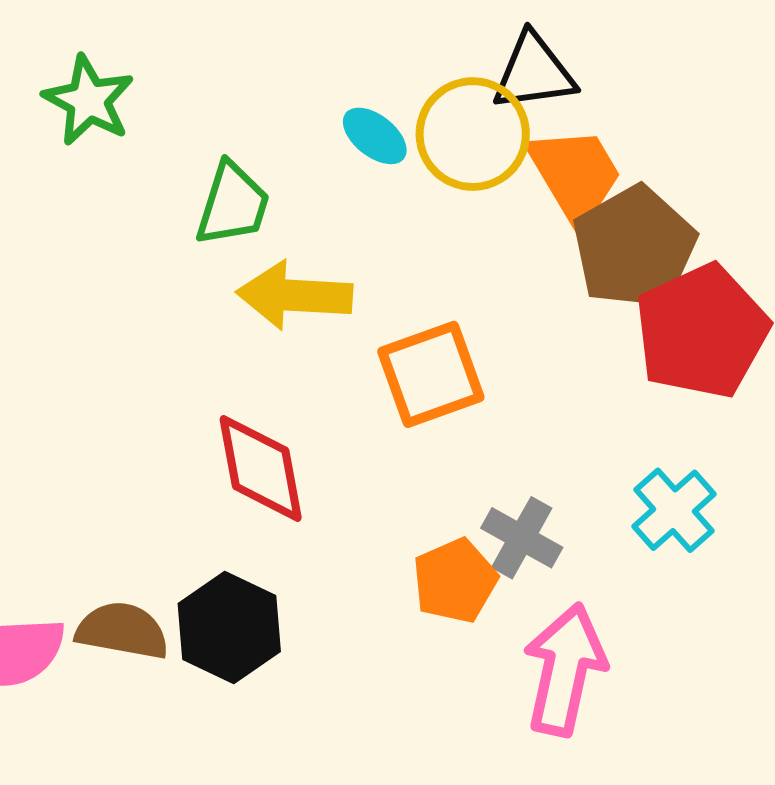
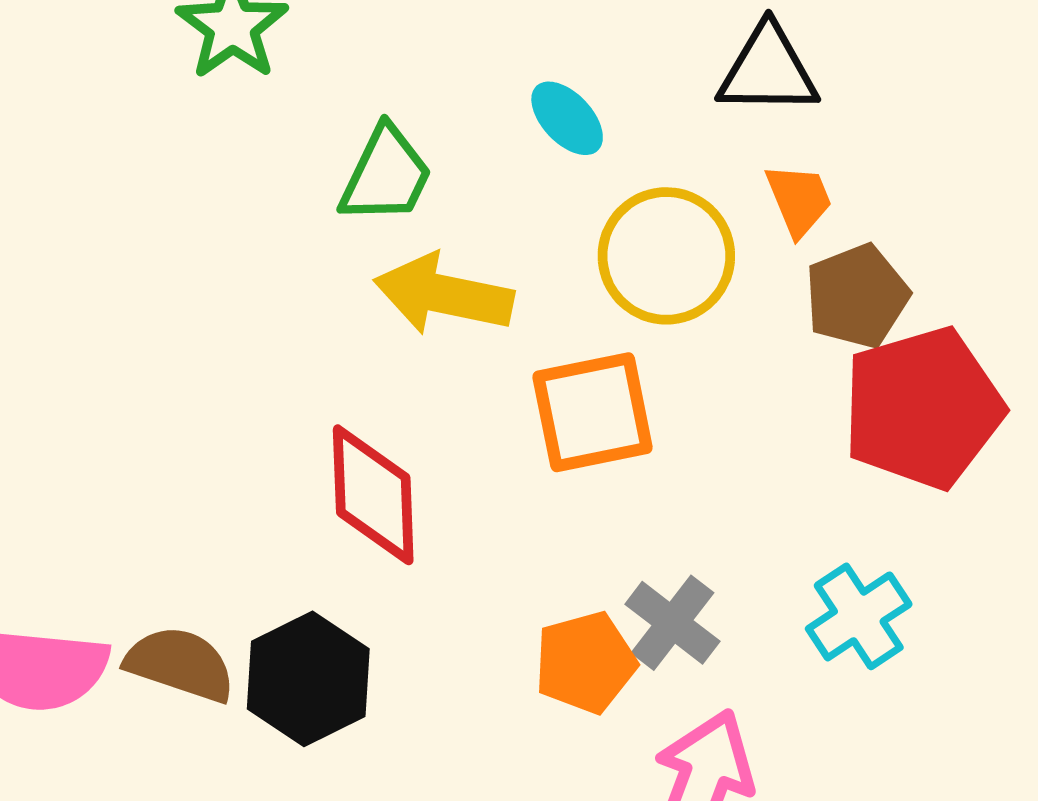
yellow circle: (473, 134) -> (666, 256), moved
orange trapezoid: (575, 175) -> (799, 200), size x0.6
brown pentagon: (634, 247) -> (857, 296), size x0.7

